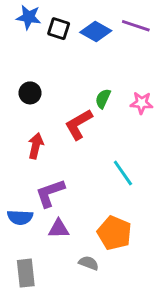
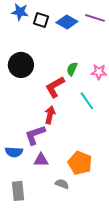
black circle: (30, 93) -> (21, 65), size x1.6
red arrow: (36, 146) -> (50, 115), moved
cyan line: (123, 173) -> (87, 101), moved

